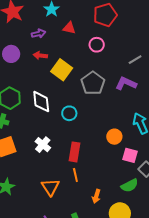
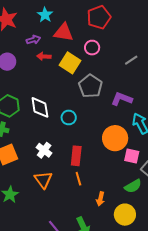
red triangle: (69, 28) -> (64, 32), size x1.5
red arrow: (40, 55) -> (44, 56), moved
yellow square: (62, 70) -> (70, 63), moved
purple L-shape: (126, 83) -> (122, 99), moved
orange circle: (114, 137) -> (115, 138), size x1.6
orange triangle: (50, 187) -> (43, 180), moved

